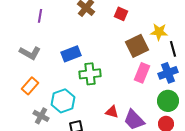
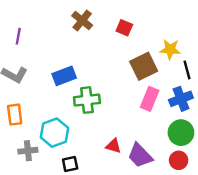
purple line: (40, 16) -> (18, 36), moved
orange rectangle: (30, 86) -> (15, 115), turned -48
gray cross: (41, 116) -> (28, 151), turned -35

